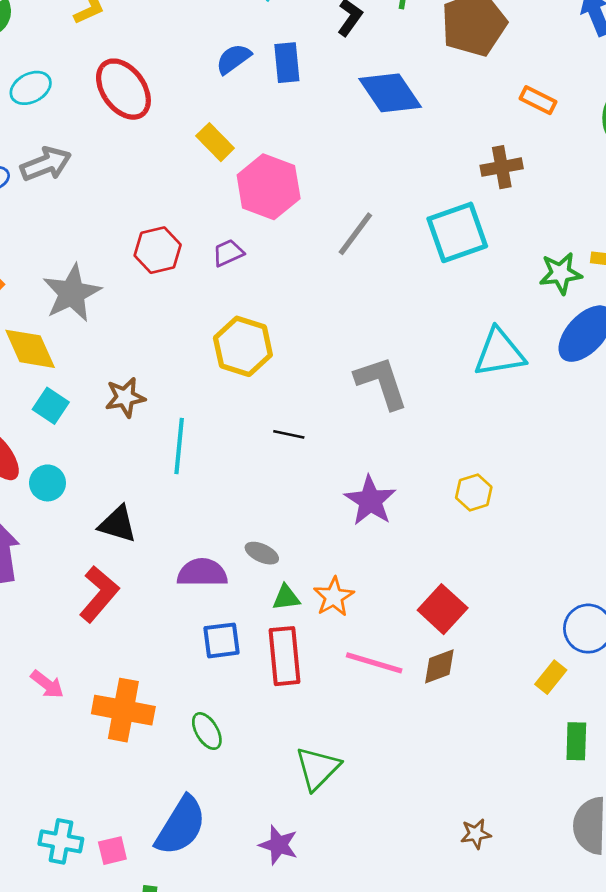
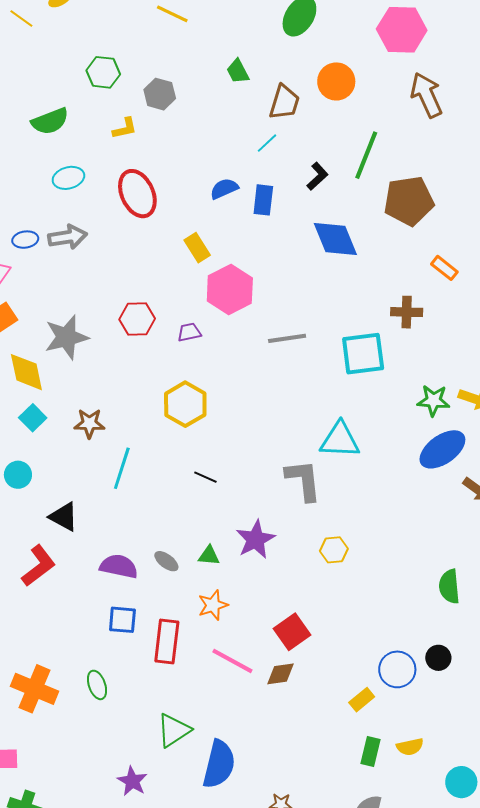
gray line: (355, 234) -> (287, 338), turned 33
cyan triangle: (499, 353) -> (340, 440), moved
gray L-shape: (381, 383) -> (303, 480), moved
green triangle: (286, 598) -> (209, 556), moved
orange cross: (123, 710) -> (34, 689), moved
blue semicircle: (181, 826) -> (219, 764), moved, turned -30

